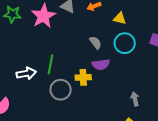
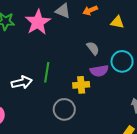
cyan circle: (125, 43) -> (122, 61), moved
gray circle: (61, 90) -> (64, 109), moved

